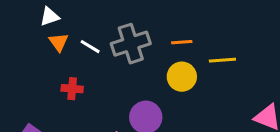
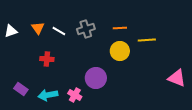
white triangle: (50, 17) -> (11, 31), moved
gray cross: (131, 44) -> (86, 29), size x0.7

